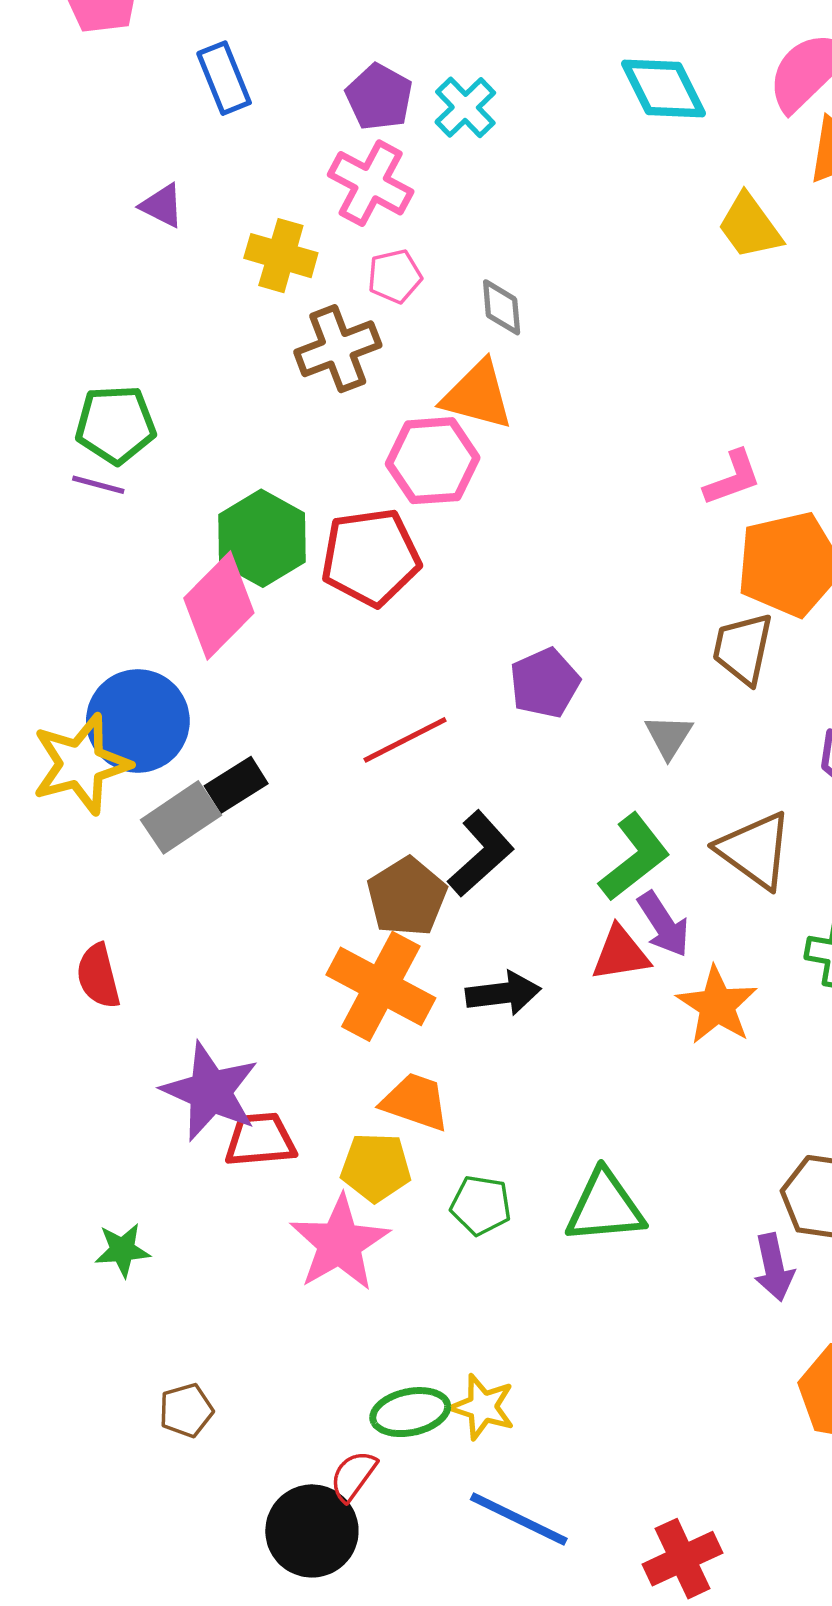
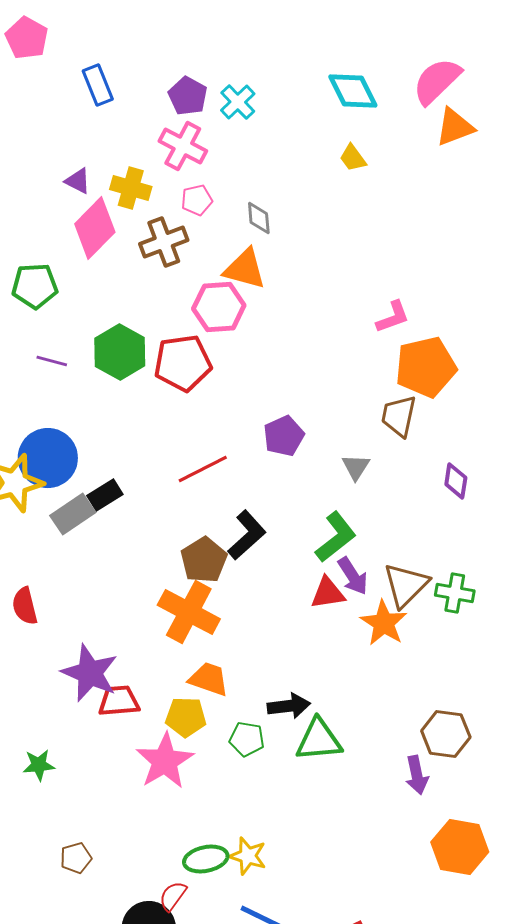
purple triangle: (162, 206) -> (78, 181), moved
yellow trapezoid: (750, 226) -> (353, 158), moved, size x0.7
purple line: (98, 485) -> (52, 361), moved
pink diamond: (219, 605) -> (95, 228), moved
brown triangle: (755, 850) -> (406, 585), moved, turned 39
black arrow: (503, 993) -> (289, 706), moved

